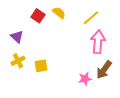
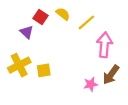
yellow line: (91, 18) -> (86, 22), moved
purple triangle: (17, 37) -> (27, 32), moved
yellow cross: (18, 61) -> (19, 65), size x1.5

